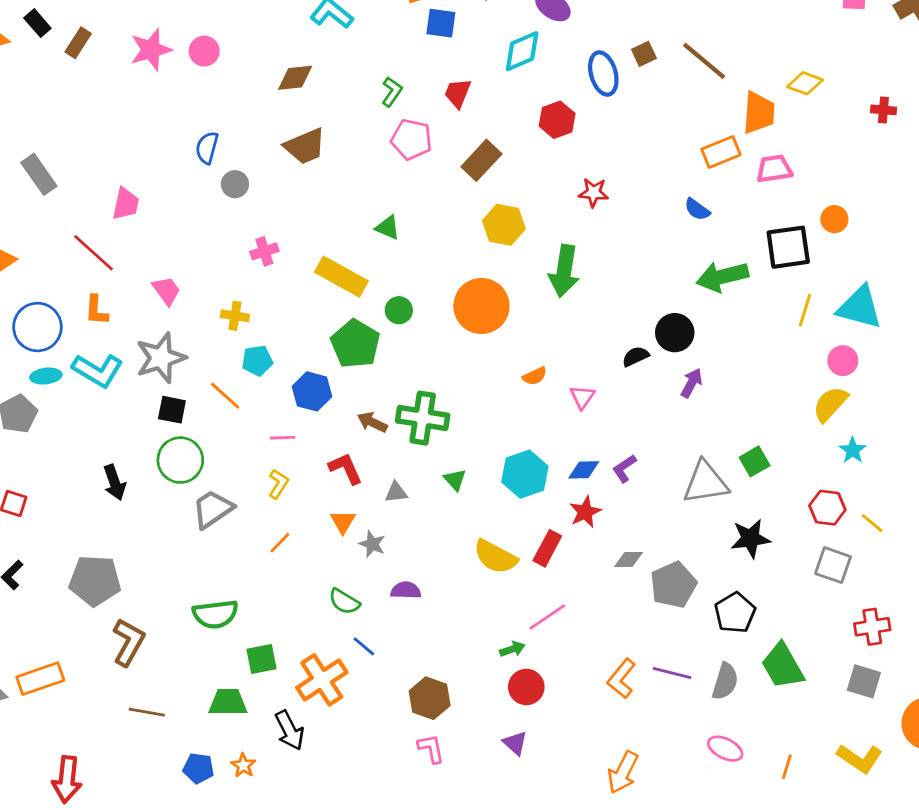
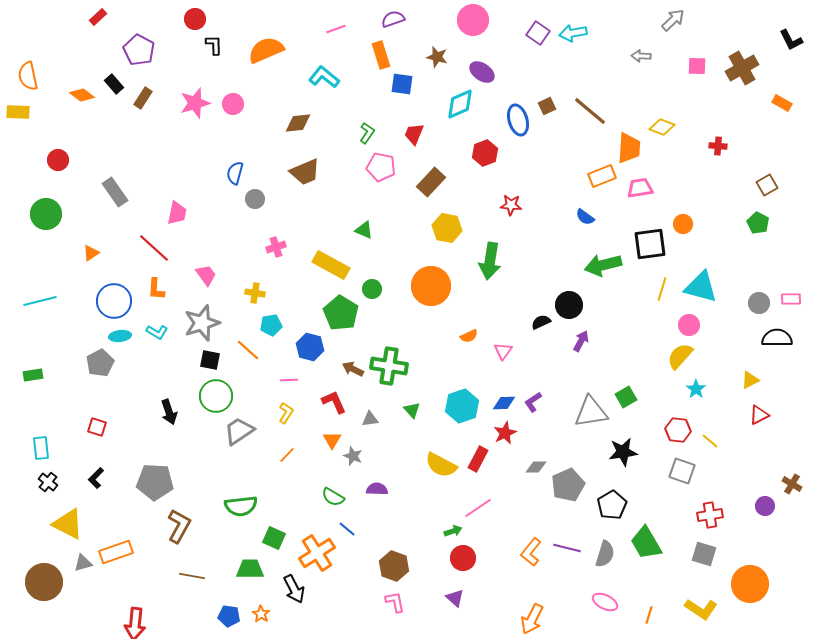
cyan L-shape: (98, 370) -> (157, 332), size x0.6
green square: (262, 659) -> (274, 538), turned 35

